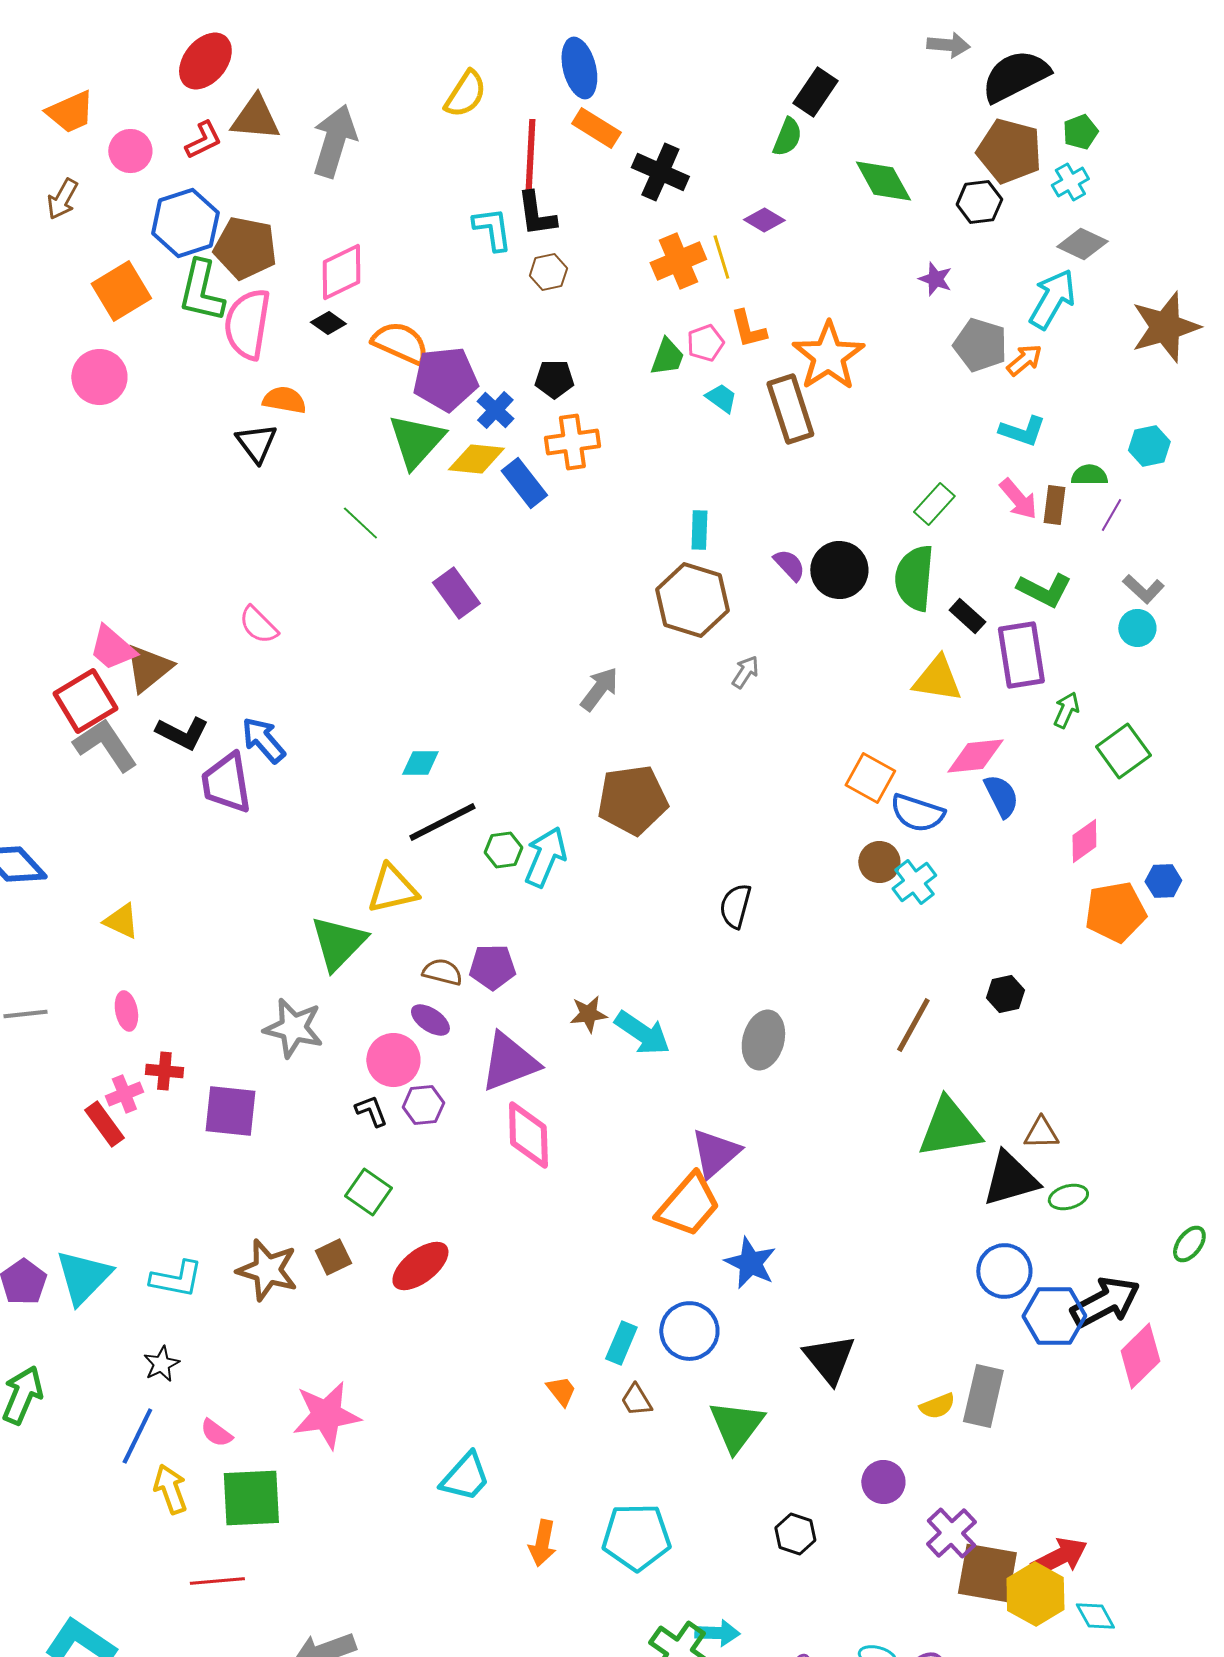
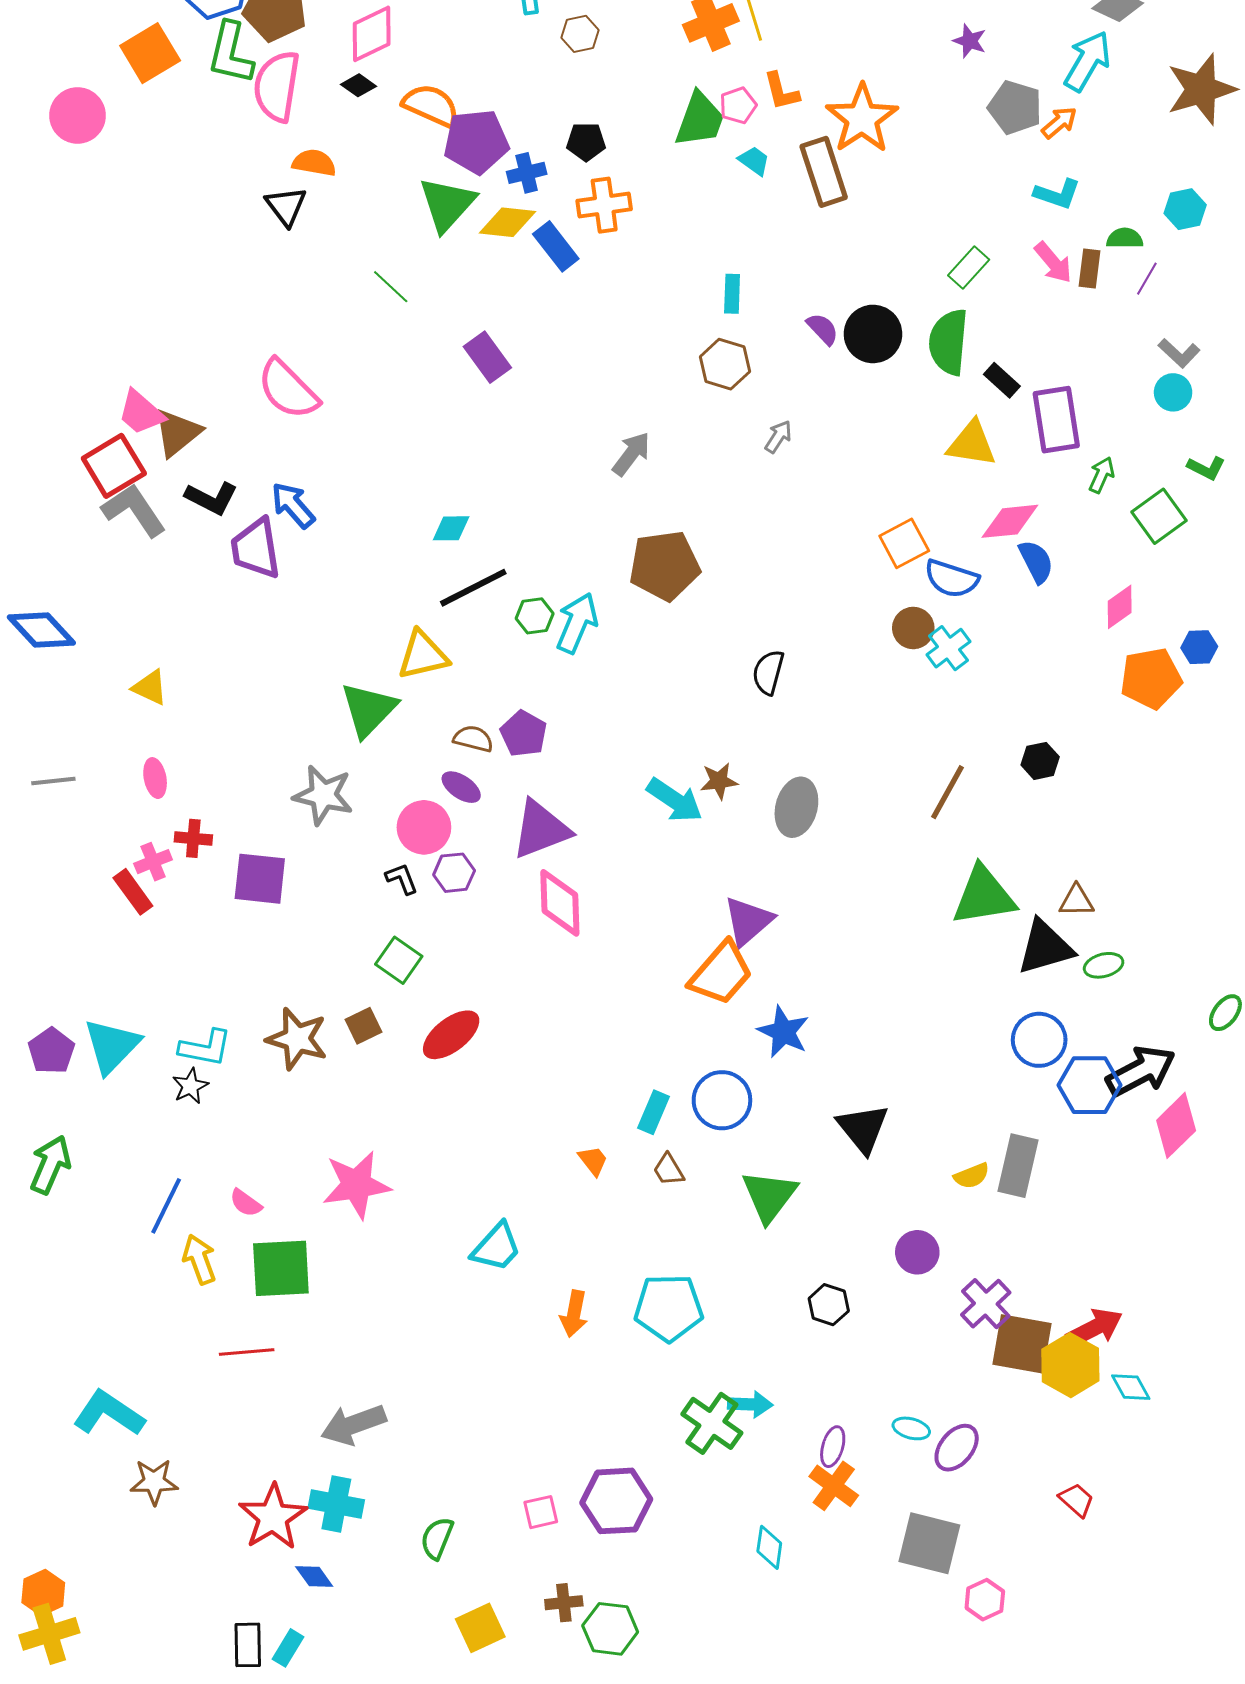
green trapezoid: (667, 357) -> (700, 120), size x1.5
pink circle: (99, 377) -> (78, 115), moved
blue cross: (495, 410) -> (527, 173), turned 33
green L-shape: (1044, 590) -> (1206, 468), moved, size x0.7
brown hexagon: (692, 600) -> (725, 364), size x0.7
pink semicircle: (258, 625) -> (288, 389), size x1.6
orange square: (870, 778) -> (904, 543), turned 33
purple pentagon: (492, 967) -> (524, 734), turned 30
brown star: (588, 1014) -> (719, 781), moved
black star: (161, 1364) -> (190, 1086), moved

